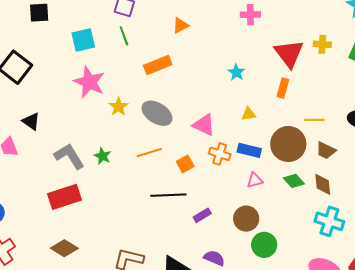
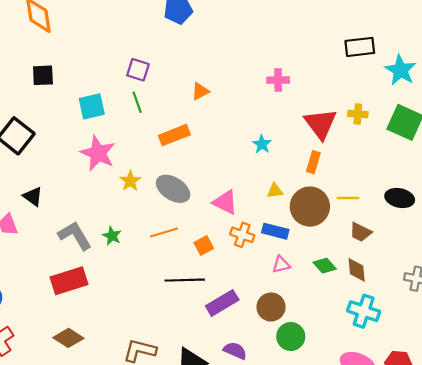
brown circle: (288, 144) -> (310, 207), moved
purple rectangle: (202, 215) -> (222, 303), size x1.6

